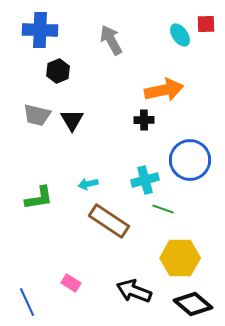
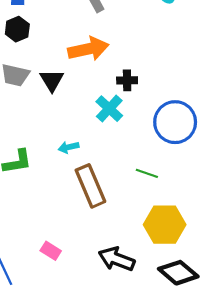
black hexagon: (58, 71) -> (17, 29), moved
orange arrow: (164, 90) -> (88, 49), moved
cyan cross: (145, 180) -> (109, 109), moved, turned -32
brown rectangle: (109, 221) -> (90, 186), turned 33

